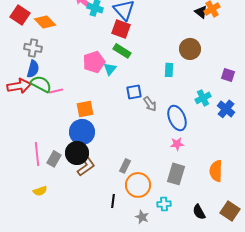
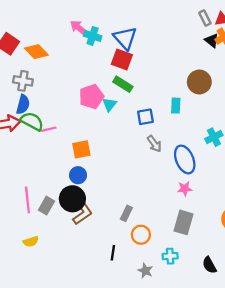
blue square: (134, 92) -> (145, 117), moved
blue circle: (82, 132) -> (78, 175), size x0.6
orange circle: (138, 185) -> (141, 235), size x0.7

